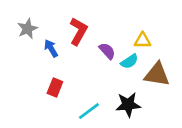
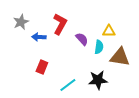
blue arrow: (51, 48) -> (39, 37), turned -56
cyan semicircle: (129, 61) -> (99, 47), turned -48

